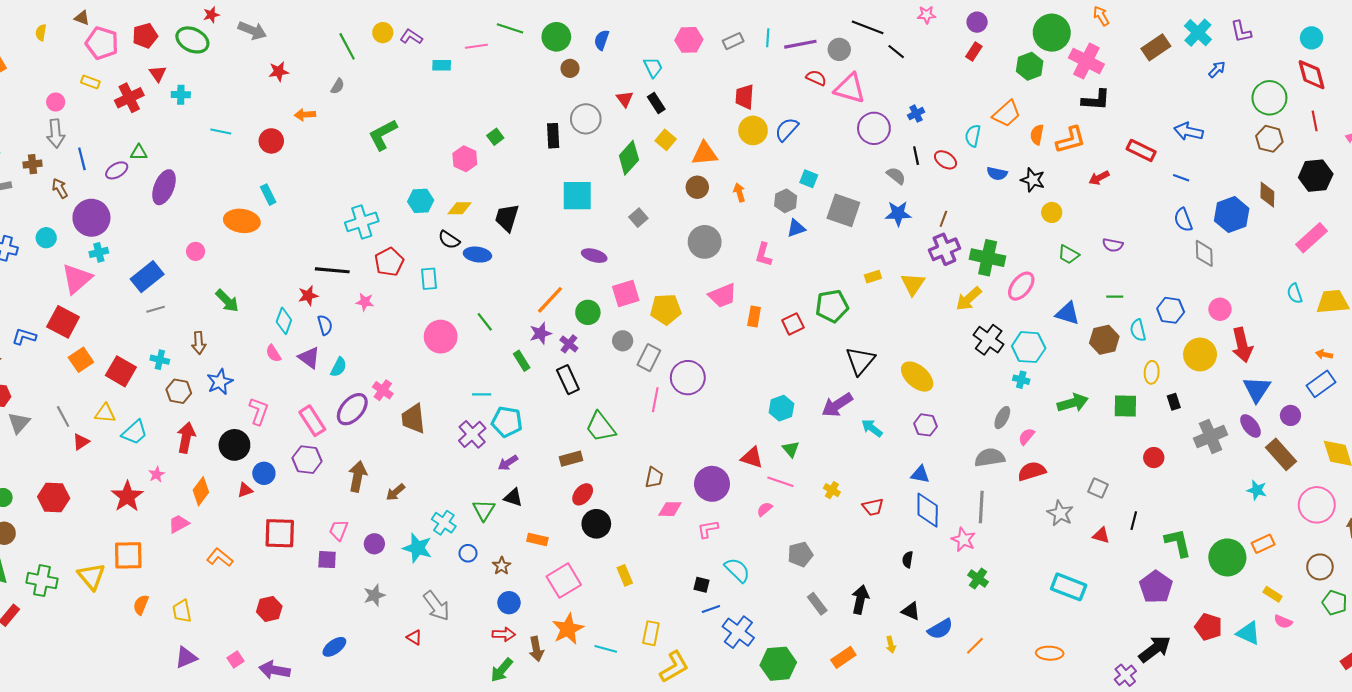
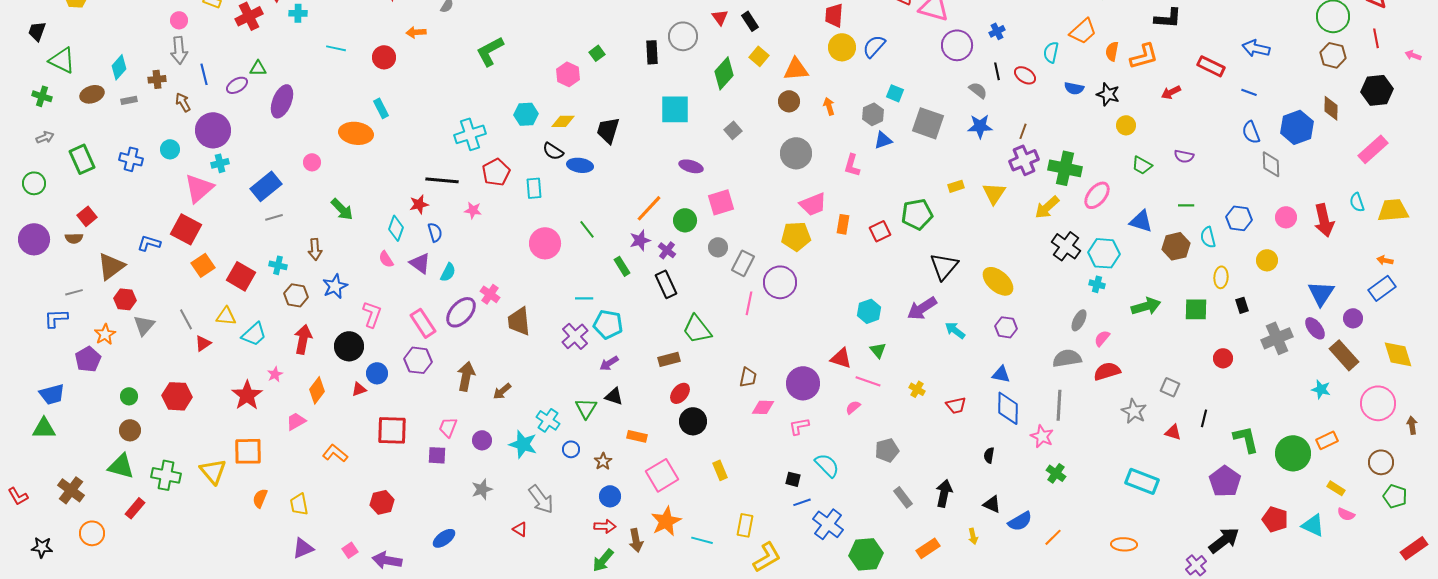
yellow pentagon: (666, 309) -> (796, 236), moved
red arrow: (1242, 345) -> (1324, 220), moved
yellow circle: (1200, 354) -> (1267, 260), size x0.7

